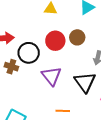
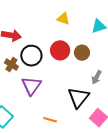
purple triangle: (51, 76) -> (31, 86), moved

